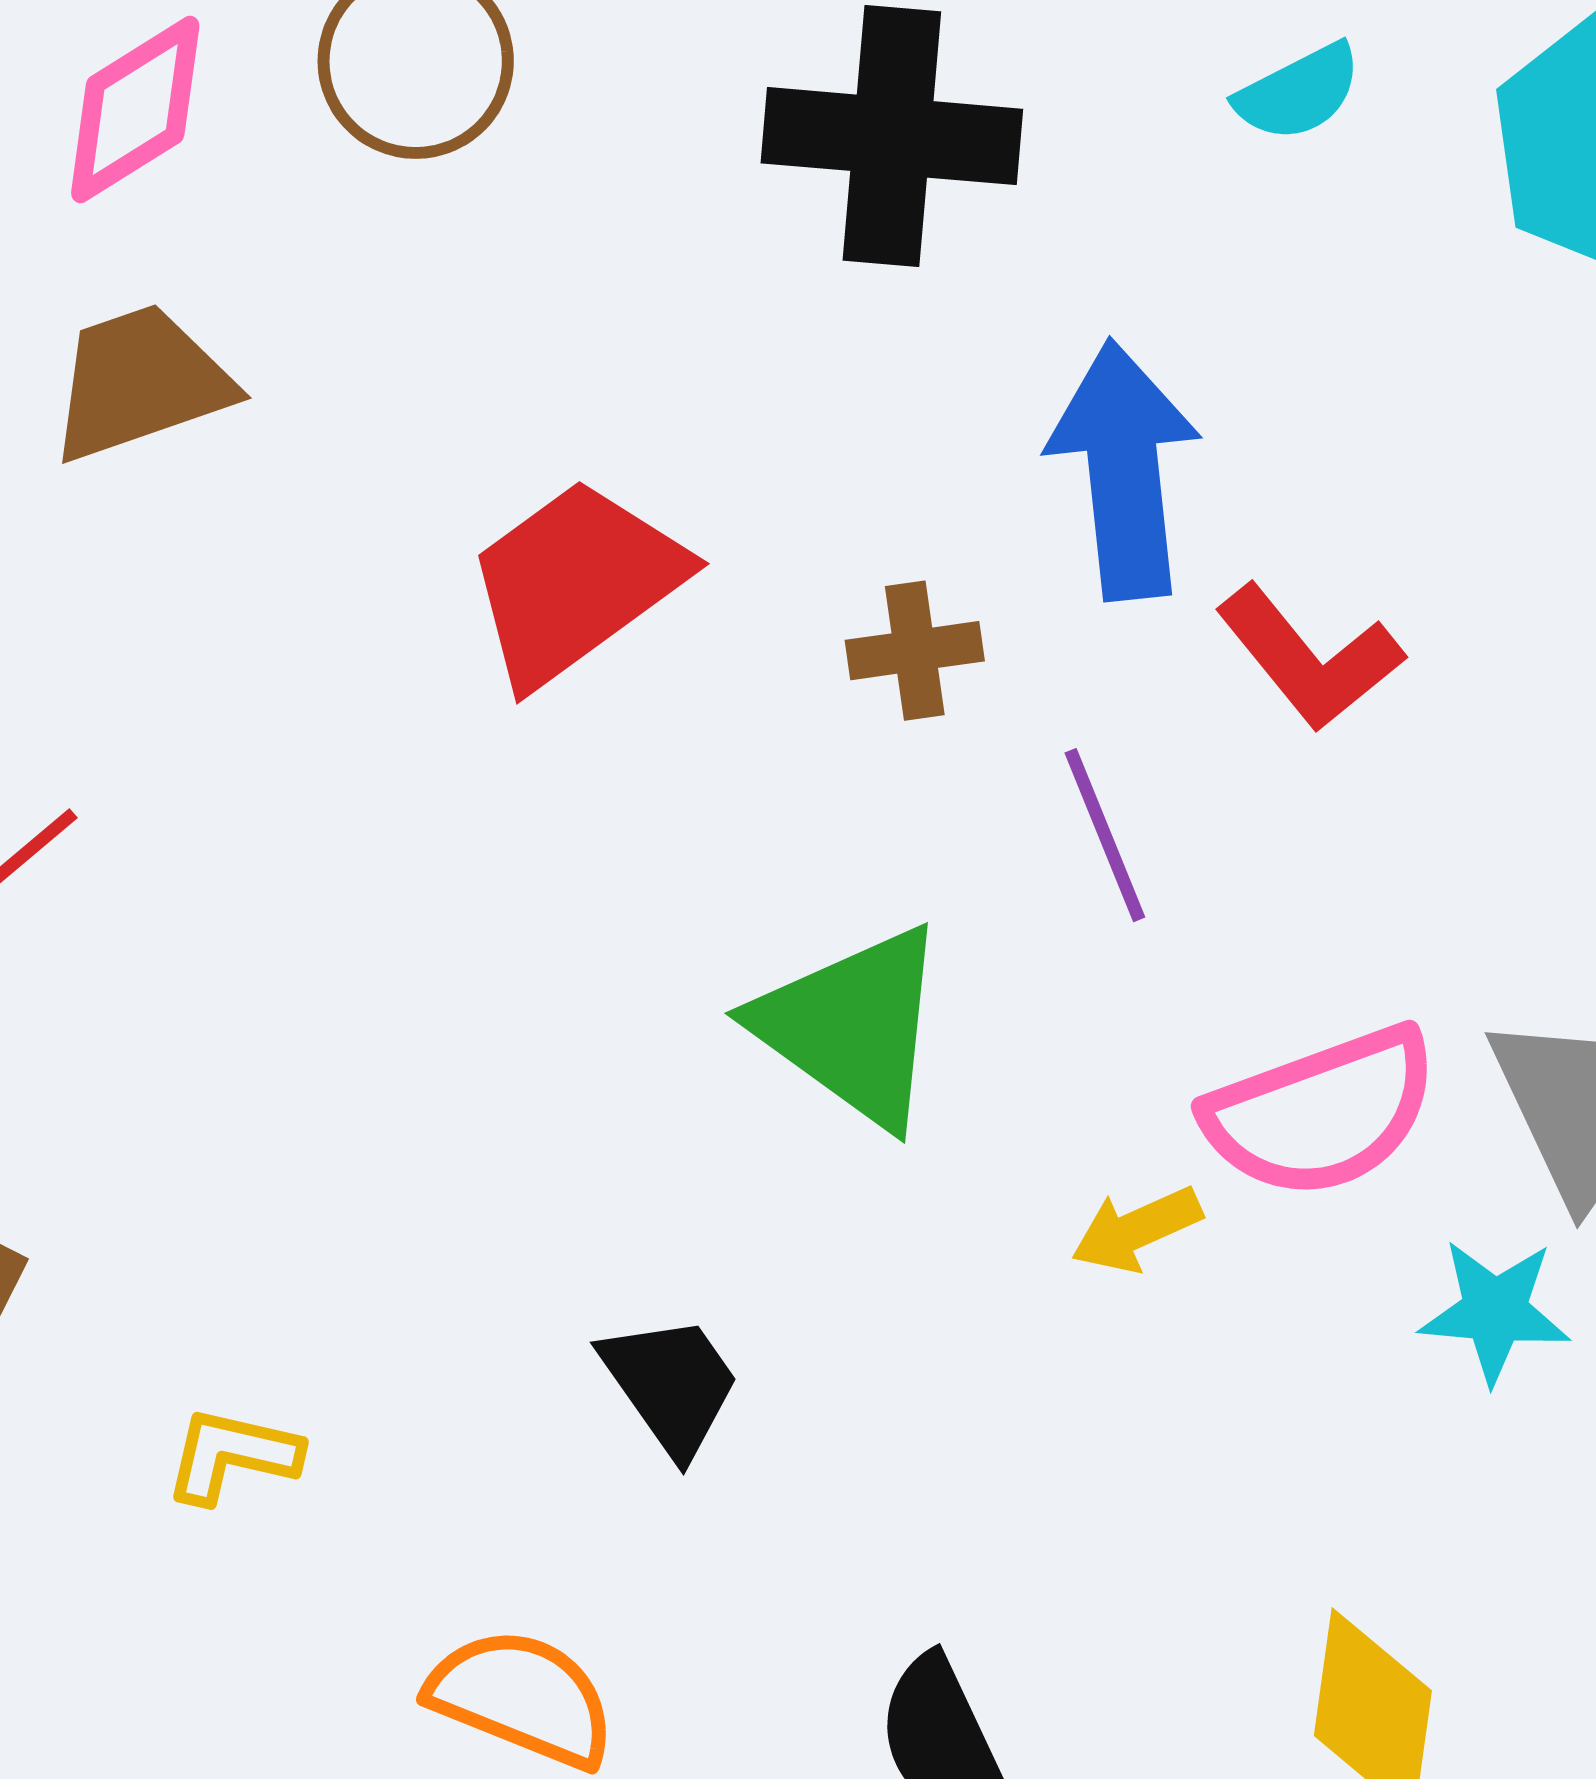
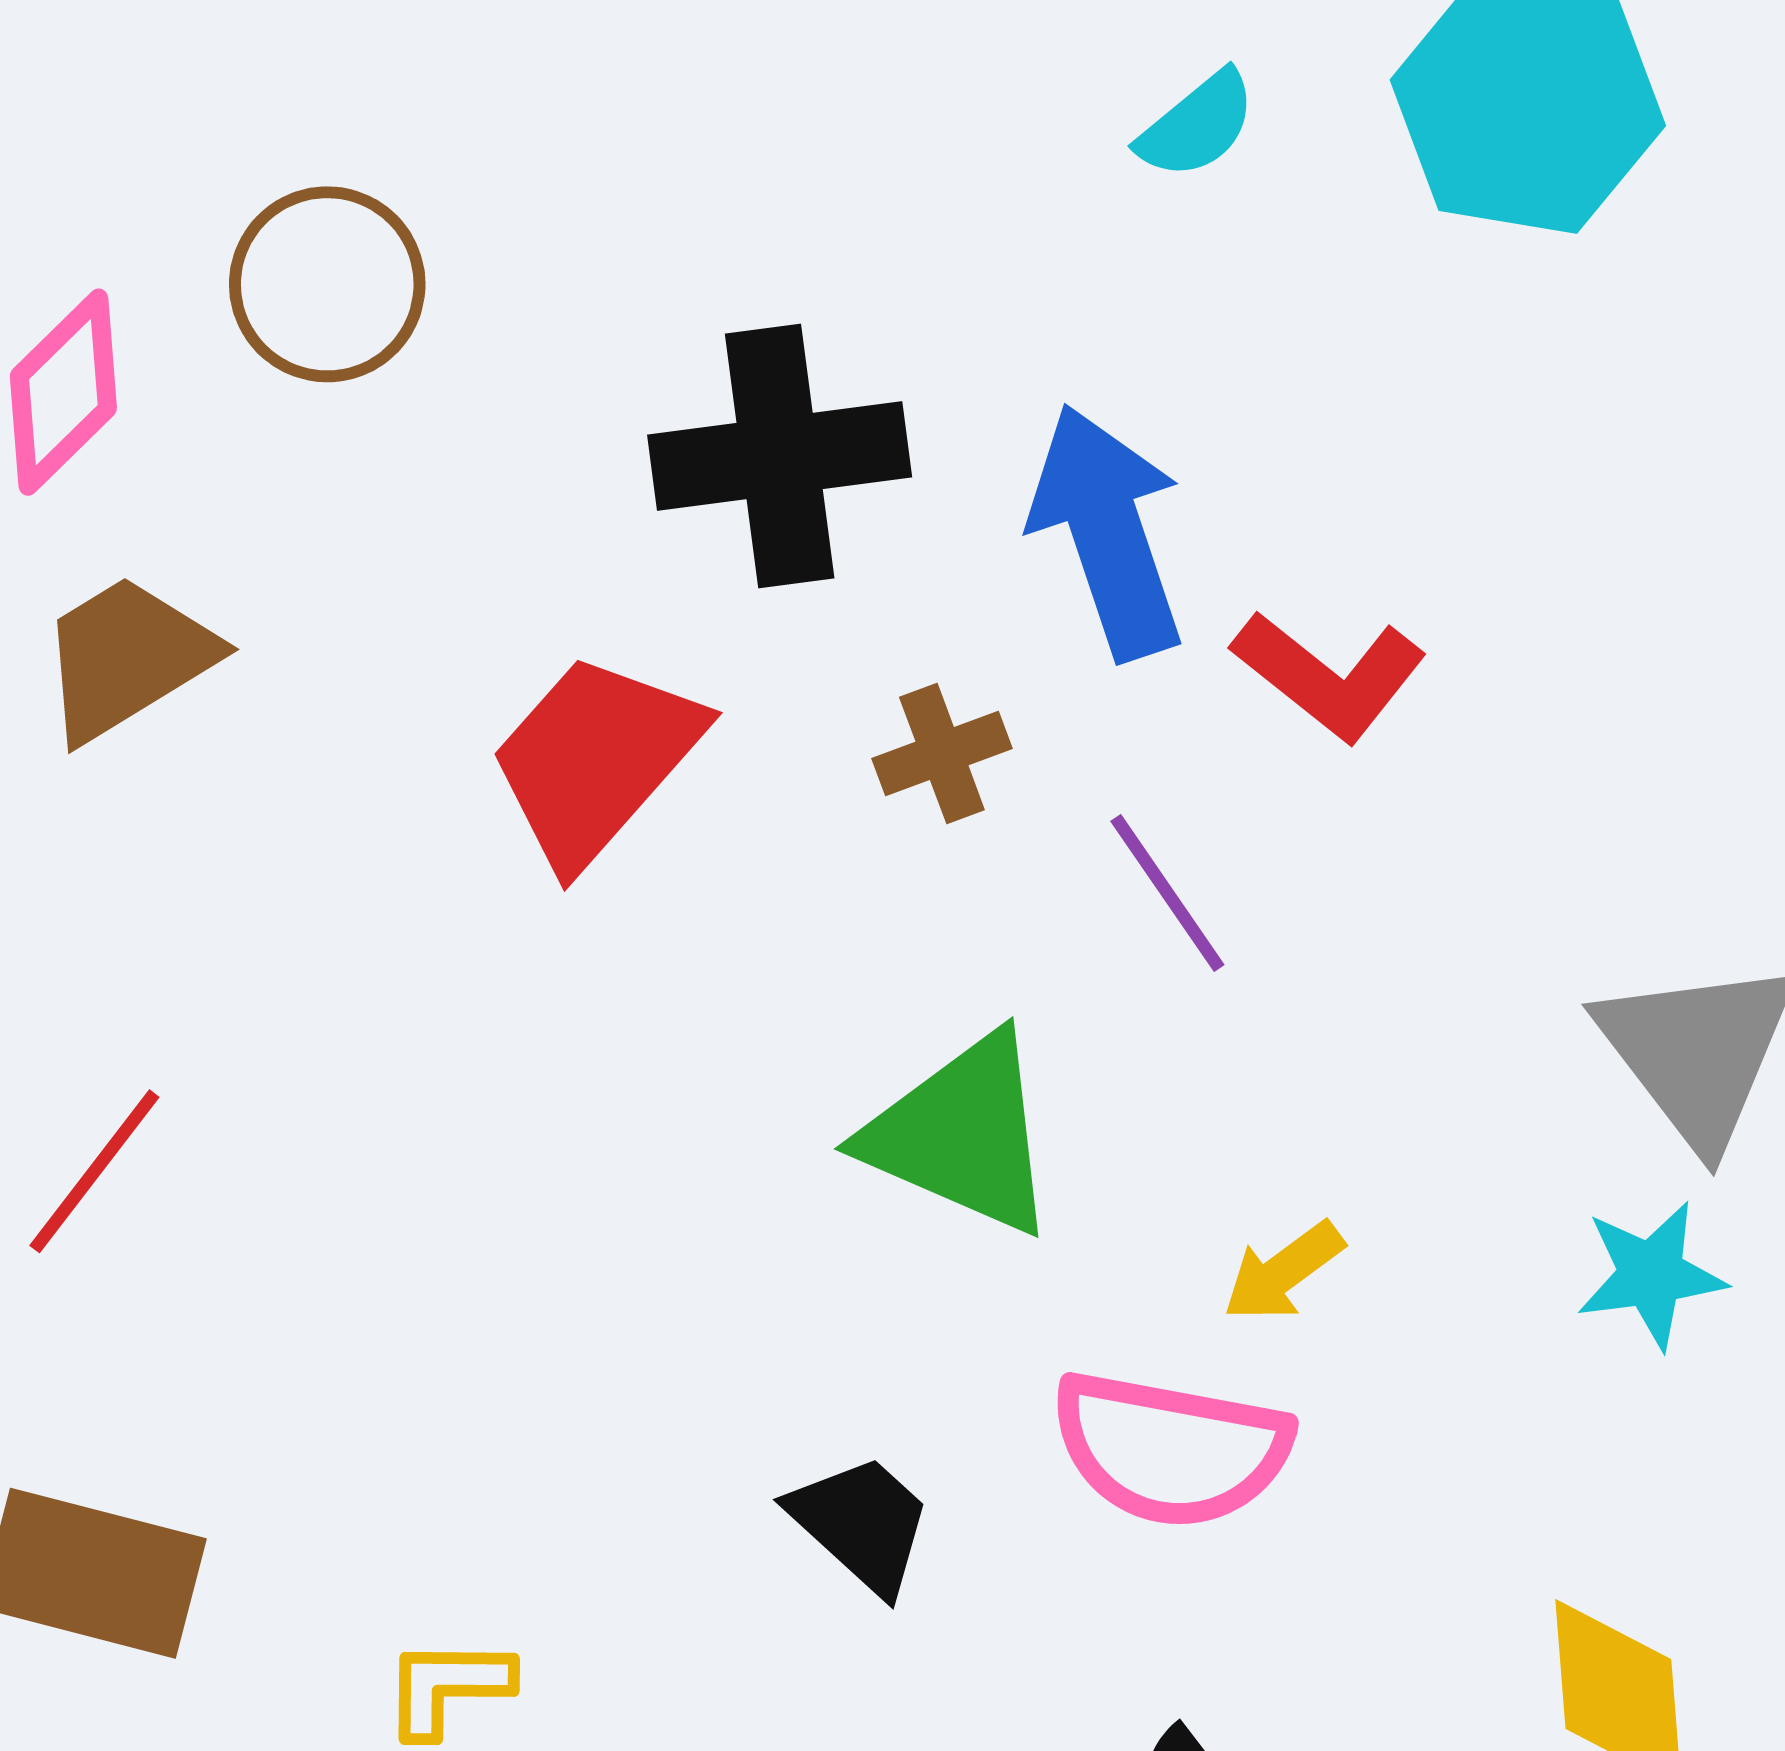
black cross: (892, 136) -> (780, 456), moved
pink semicircle: (1321, 1112) -> (1171, 1449), moved, turned 43

